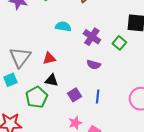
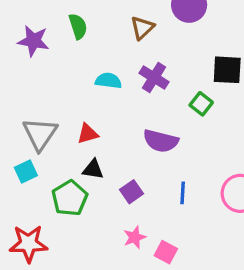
purple cross: (92, 37) -> (154, 78), moved
purple semicircle: (94, 65) -> (161, 141), size x1.5
blue line: (98, 96) -> (183, 193), moved

